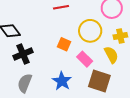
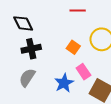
pink rectangle: (85, 59) -> (83, 72), moved

